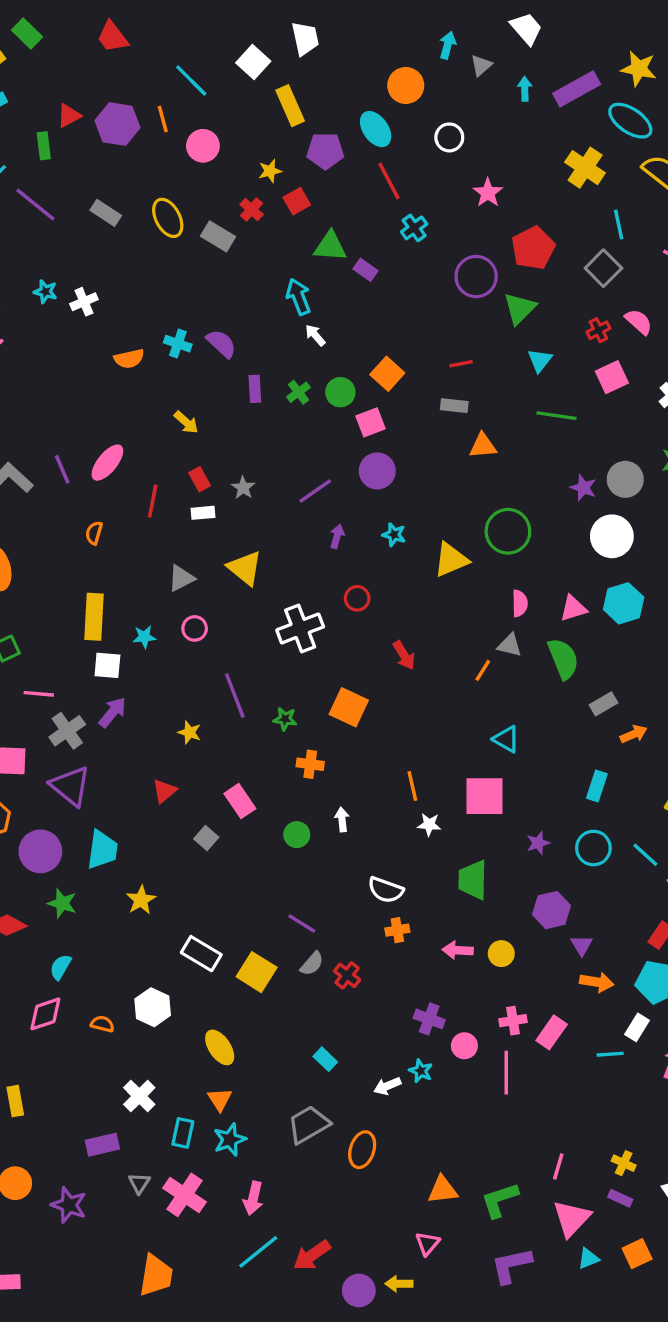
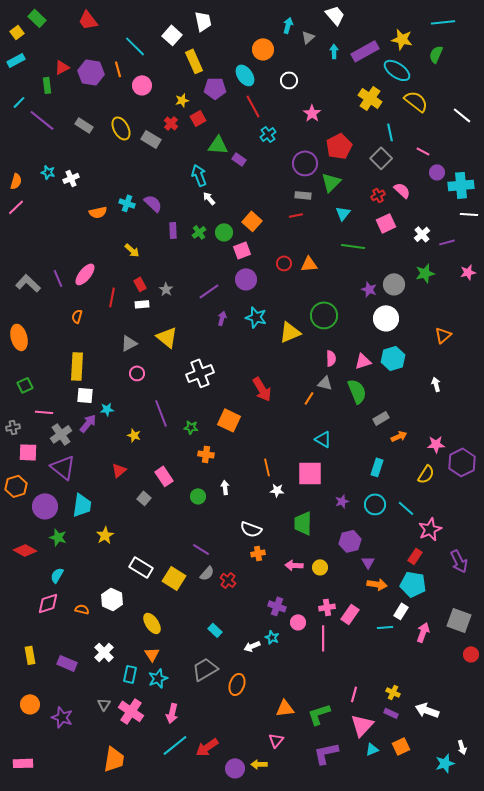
gray rectangle: (454, 406) -> (303, 195), moved
cyan star: (394, 535) -> (256, 317), size x1.5
red circle: (357, 598) -> (284, 263), moved
cyan star: (144, 637) -> (107, 409), moved
red arrow: (404, 655) -> (262, 389), size x1.4
purple rectangle: (102, 1145) -> (67, 663), moved, turned 36

